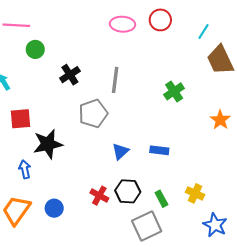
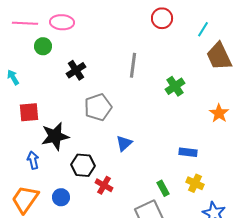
pink ellipse: (122, 24) -> (62, 22), moved
gray line: (115, 80) -> (133, 65), moved
blue rectangle: (159, 150) -> (188, 152), moved
black hexagon: (128, 191) -> (83, 165), moved

